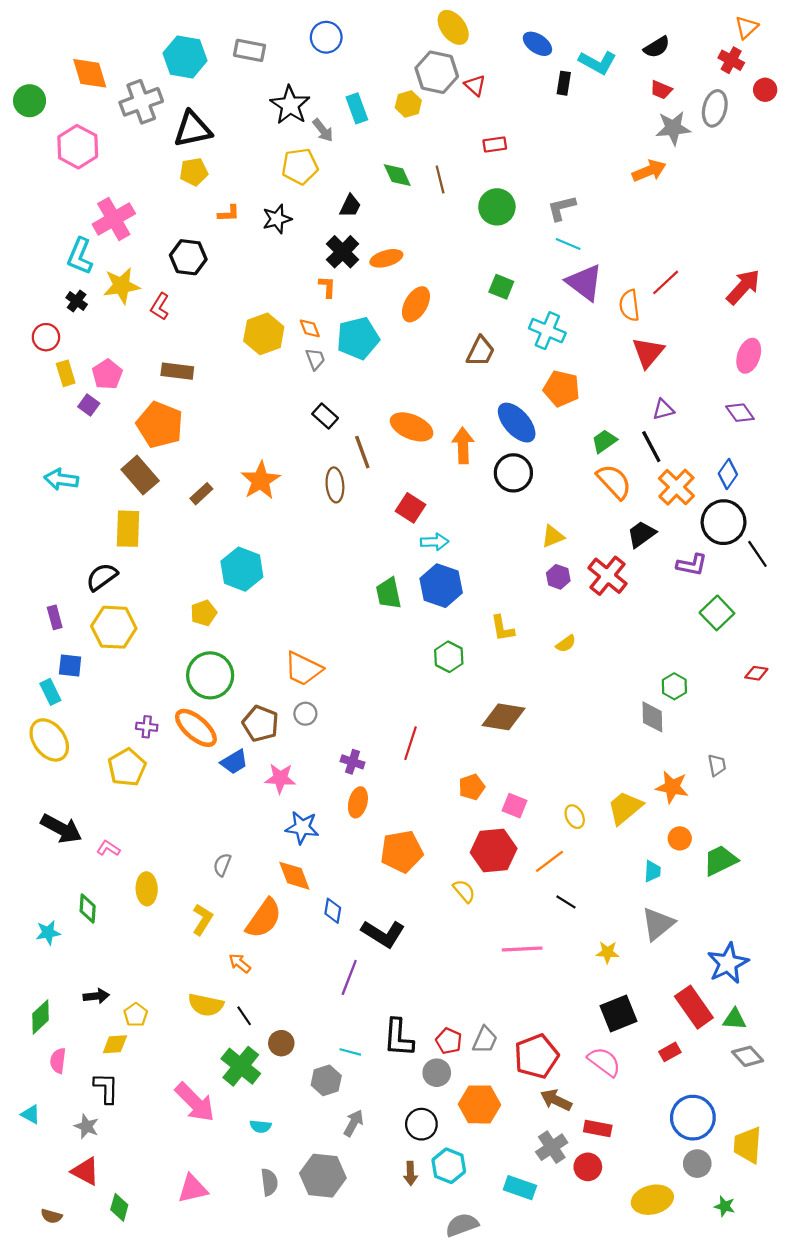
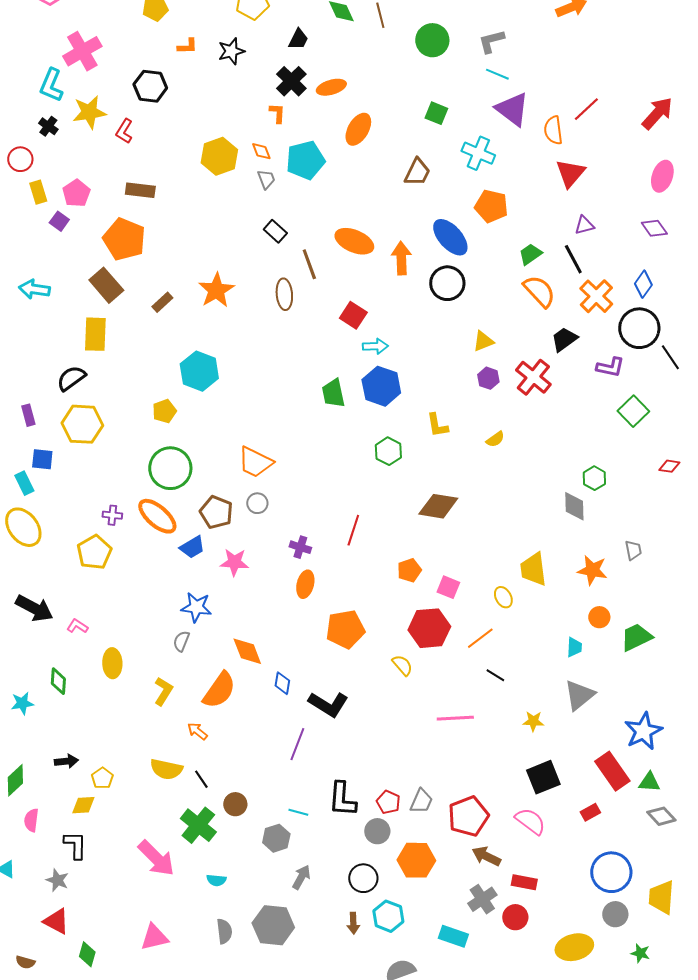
yellow trapezoid: (625, 808) -> (533, 569), moved, turned -57
blue star: (302, 828) -> (196, 607), moved

